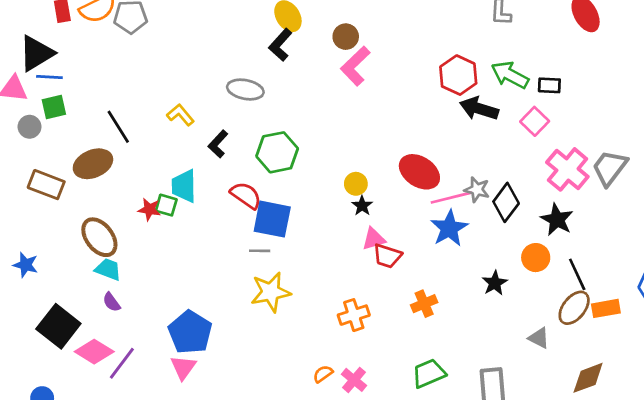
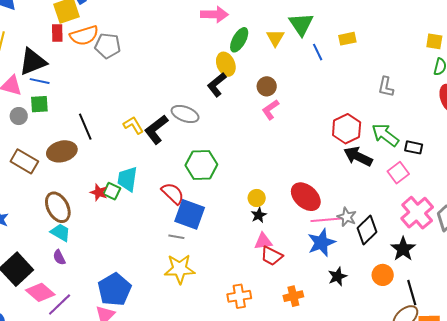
pink L-shape: (355, 66) -> (270, 110), size x0.7
black L-shape: (218, 144) -> (156, 129), moved, size x1.4
black star: (495, 283) -> (338, 276), moved

